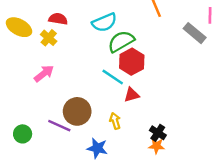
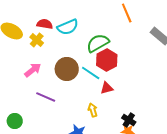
cyan semicircle: (104, 22) -> (68, 27), moved
brown circle: (77, 111) -> (67, 69), moved
purple line: (59, 126) -> (46, 97), moved

